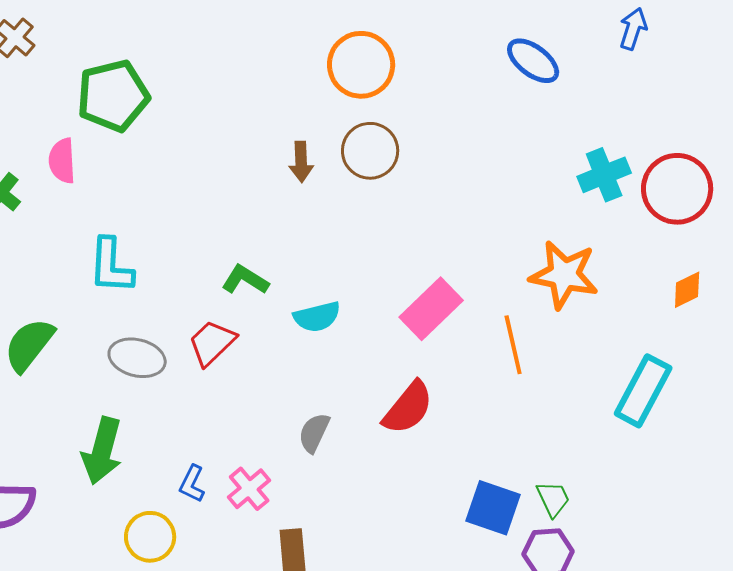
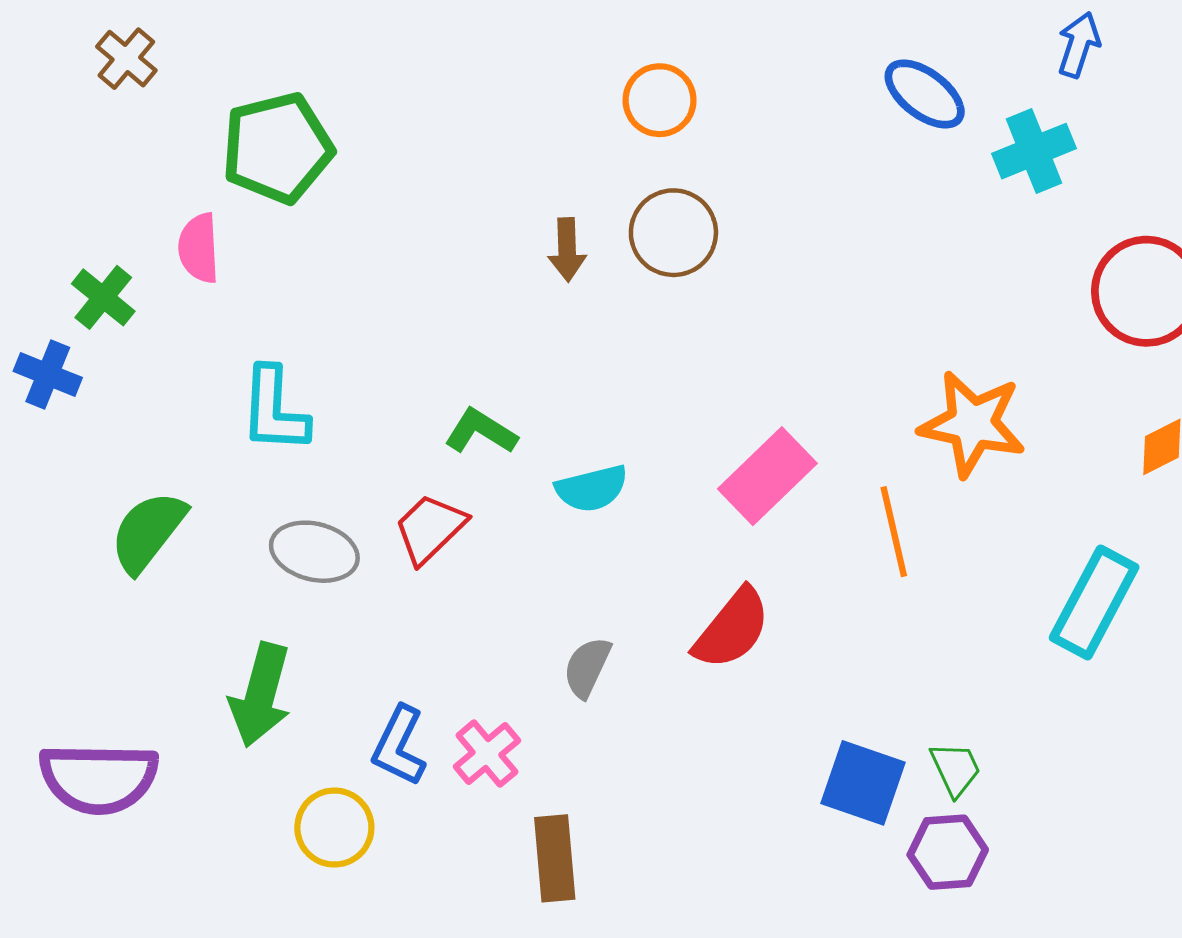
orange circle: (361, 65) -> (660, 100), size x0.7
cyan cross: (604, 175) -> (1034, 151), moved
blue L-shape: (192, 484) -> (399, 746), size x1.4

